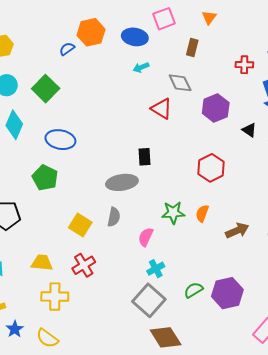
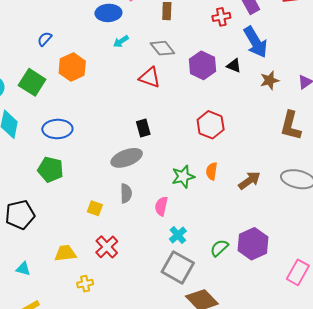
orange hexagon: (91, 32) -> (72, 67), moved
black triangle: (249, 130) -> (234, 66), moved
yellow square: (80, 225) -> (95, 208), size x0.7
yellow cross: (55, 297) -> (85, 284), size x0.6

